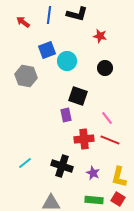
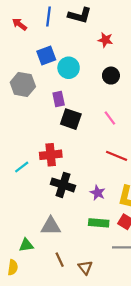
black square: (78, 96) -> (71, 119), moved
purple rectangle: (66, 115) -> (59, 99), moved
pink line: (107, 118) -> (110, 118), moved
red cross: (84, 139) -> (51, 155), moved
cyan line: (25, 163) -> (22, 167), moved

